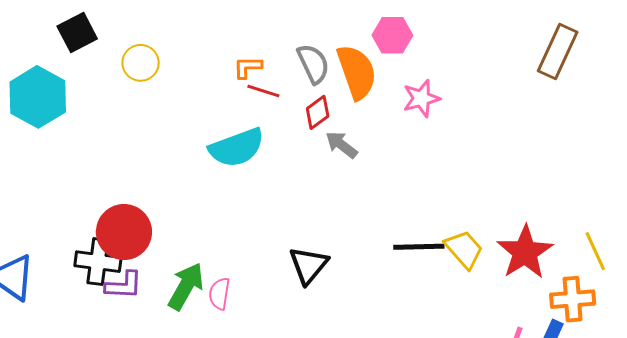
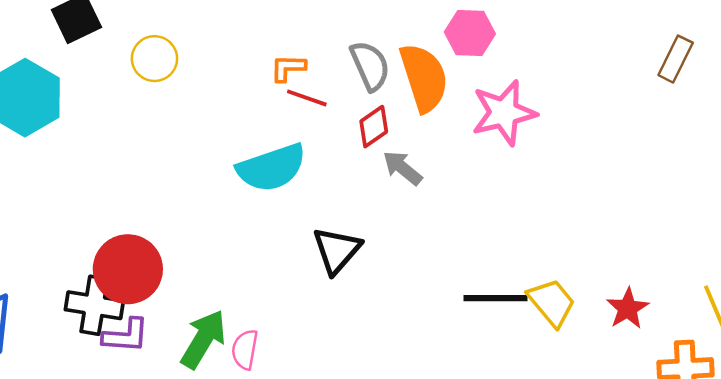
brown rectangle: (558, 51) -> (676, 59), size x0.7
pink star: (421, 98) -> (504, 113), size x1.4
red star: (525, 252) -> (628, 308), size x0.6
black triangle: (309, 265) -> (337, 250), moved

